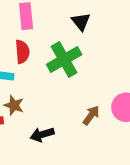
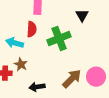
black triangle: (81, 22) -> (82, 15), moved
brown arrow: (91, 115) -> (72, 79), size x1.5

